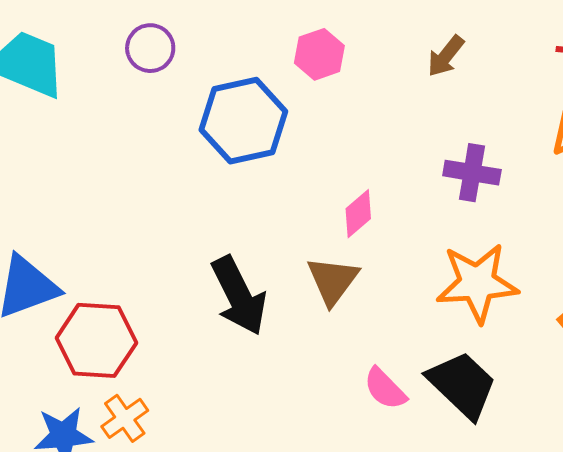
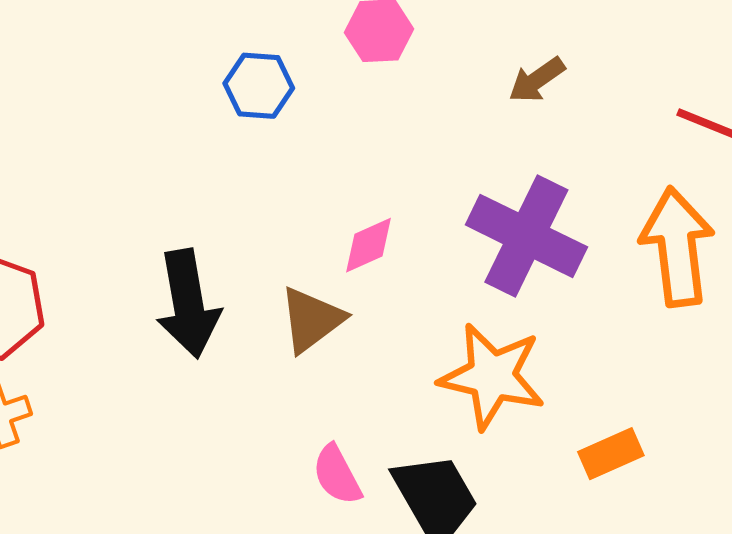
blue hexagon: (243, 121) -> (259, 86), size x0.6
purple cross: (472, 173) -> (526, 236), size x1.6

